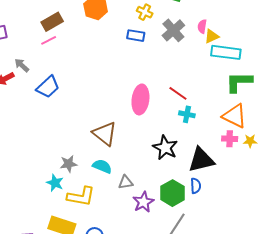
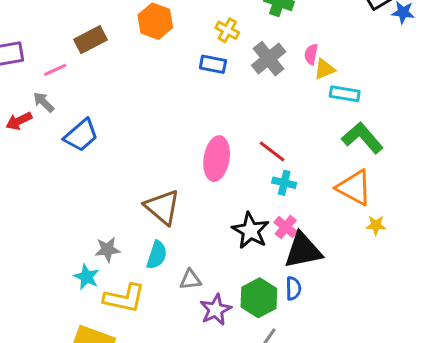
pink line: (49, 40) -> (55, 70), moved
cyan rectangle: (226, 52) -> (345, 94), size x0.7
green L-shape: (239, 82) -> (362, 138), turned 48
pink cross: (230, 139) -> (286, 227), moved, turned 35
cyan semicircle: (102, 166) -> (157, 255), turned 84

